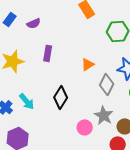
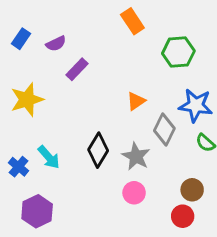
purple rectangle: (48, 53) -> (77, 69), moved, turned 35
gray star: (104, 115) -> (136, 156), moved

